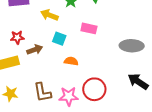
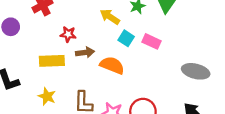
cyan square: (59, 39) -> (126, 38), moved
orange semicircle: (71, 61) -> (112, 65), moved, size x1.5

